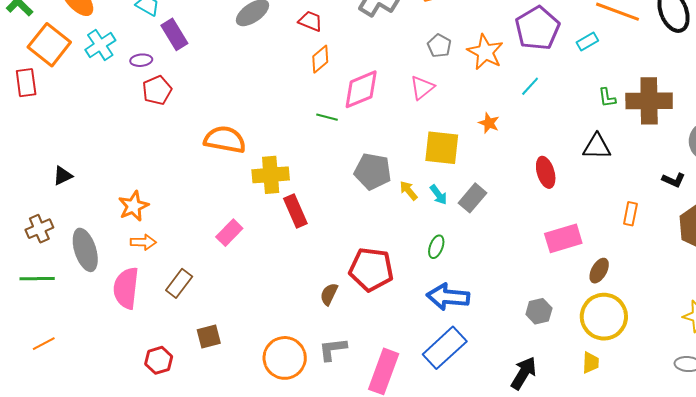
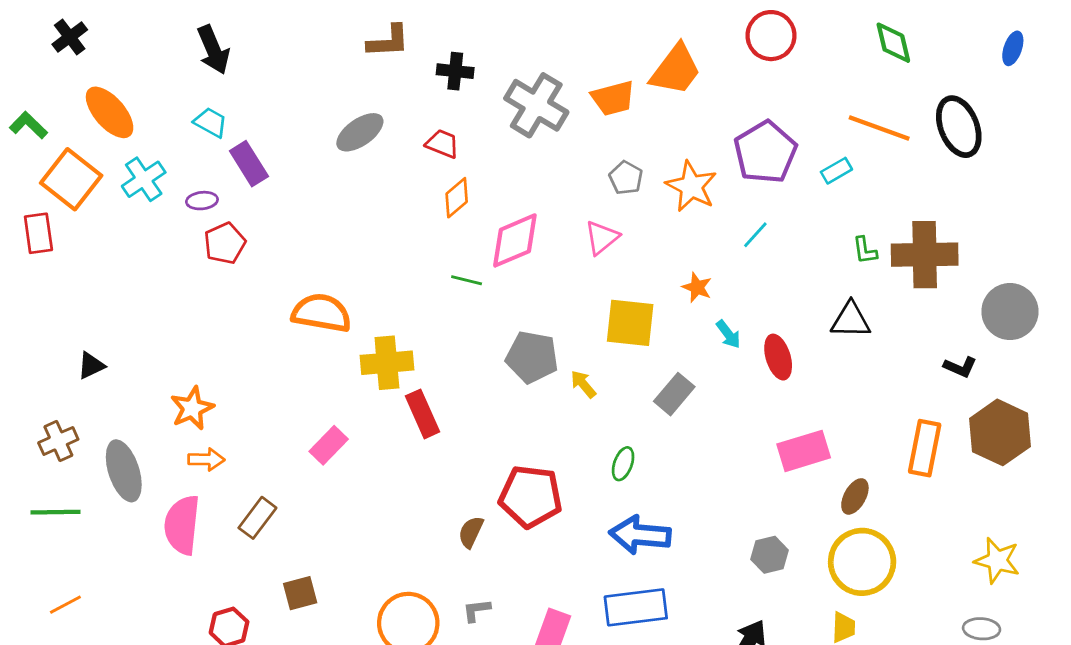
cyan arrow: (439, 195) -> (728, 334), moved
orange rectangle: (630, 214) -> (925, 448), moved, size x1.6
blue rectangle: (445, 348) -> (636, 607), turned 36
gray L-shape: (333, 349) -> (477, 610), size x0.7

